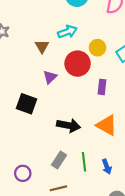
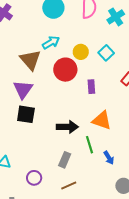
brown triangle: (42, 46) -> (30, 60), size x1.6
purple triangle: (50, 77) -> (23, 89), moved, size x1.5
green line: (84, 162) -> (90, 145), moved

